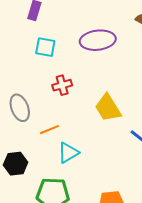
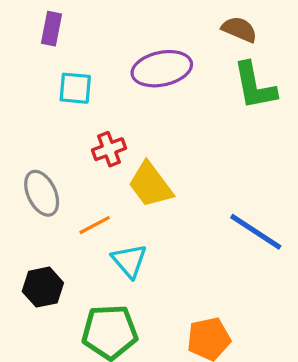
yellow trapezoid: (108, 108) -> (150, 185), moved
cyan triangle: (68, 153) -> (129, 261), turned -35

